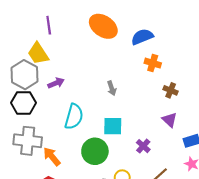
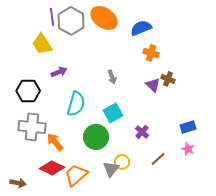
gray hexagon: (25, 75) -> (71, 21), moved
purple triangle: (170, 120) -> (153, 85), moved
cyan square: (113, 126) -> (113, 113), turned -30

